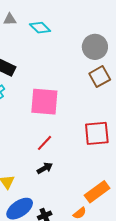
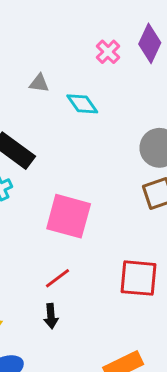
black arrow: (45, 168) -> (51, 316), turned 105

